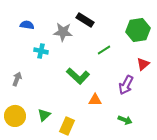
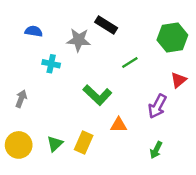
green arrow: (125, 120) -> (156, 150), turned 96
yellow rectangle: (67, 126) -> (84, 142), moved

